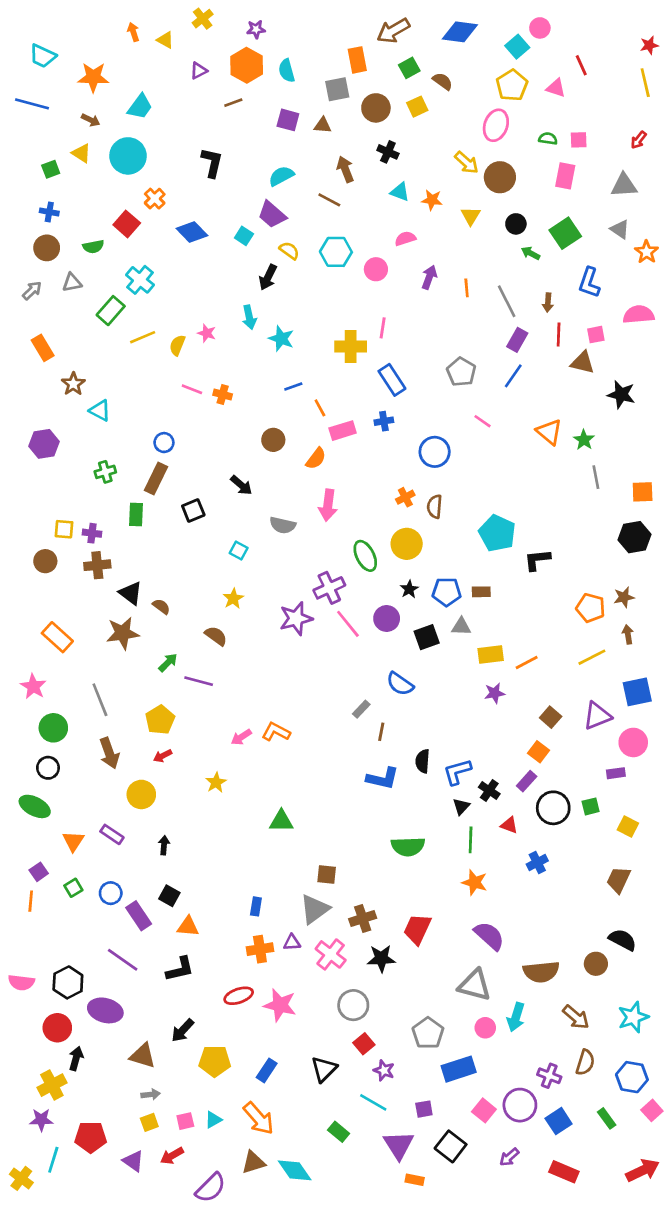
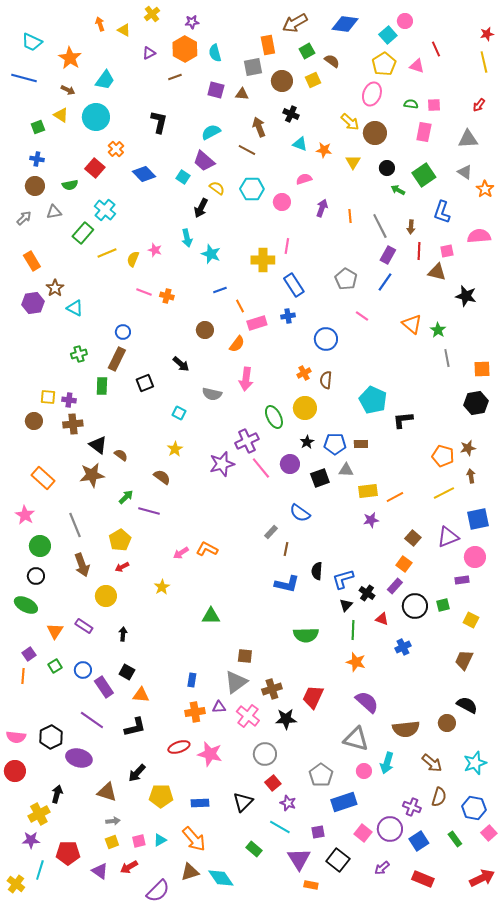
orange star: (93, 77) -> (70, 58), turned 30
purple hexagon: (44, 444) -> (33, 303), moved
red circle: (57, 1028) -> (15, 771), moved
blue rectangle: (267, 1070) -> (200, 803), turned 54

